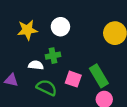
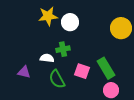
yellow star: (27, 30) -> (48, 16), moved
green semicircle: (47, 88) -> (57, 79), turned -144

